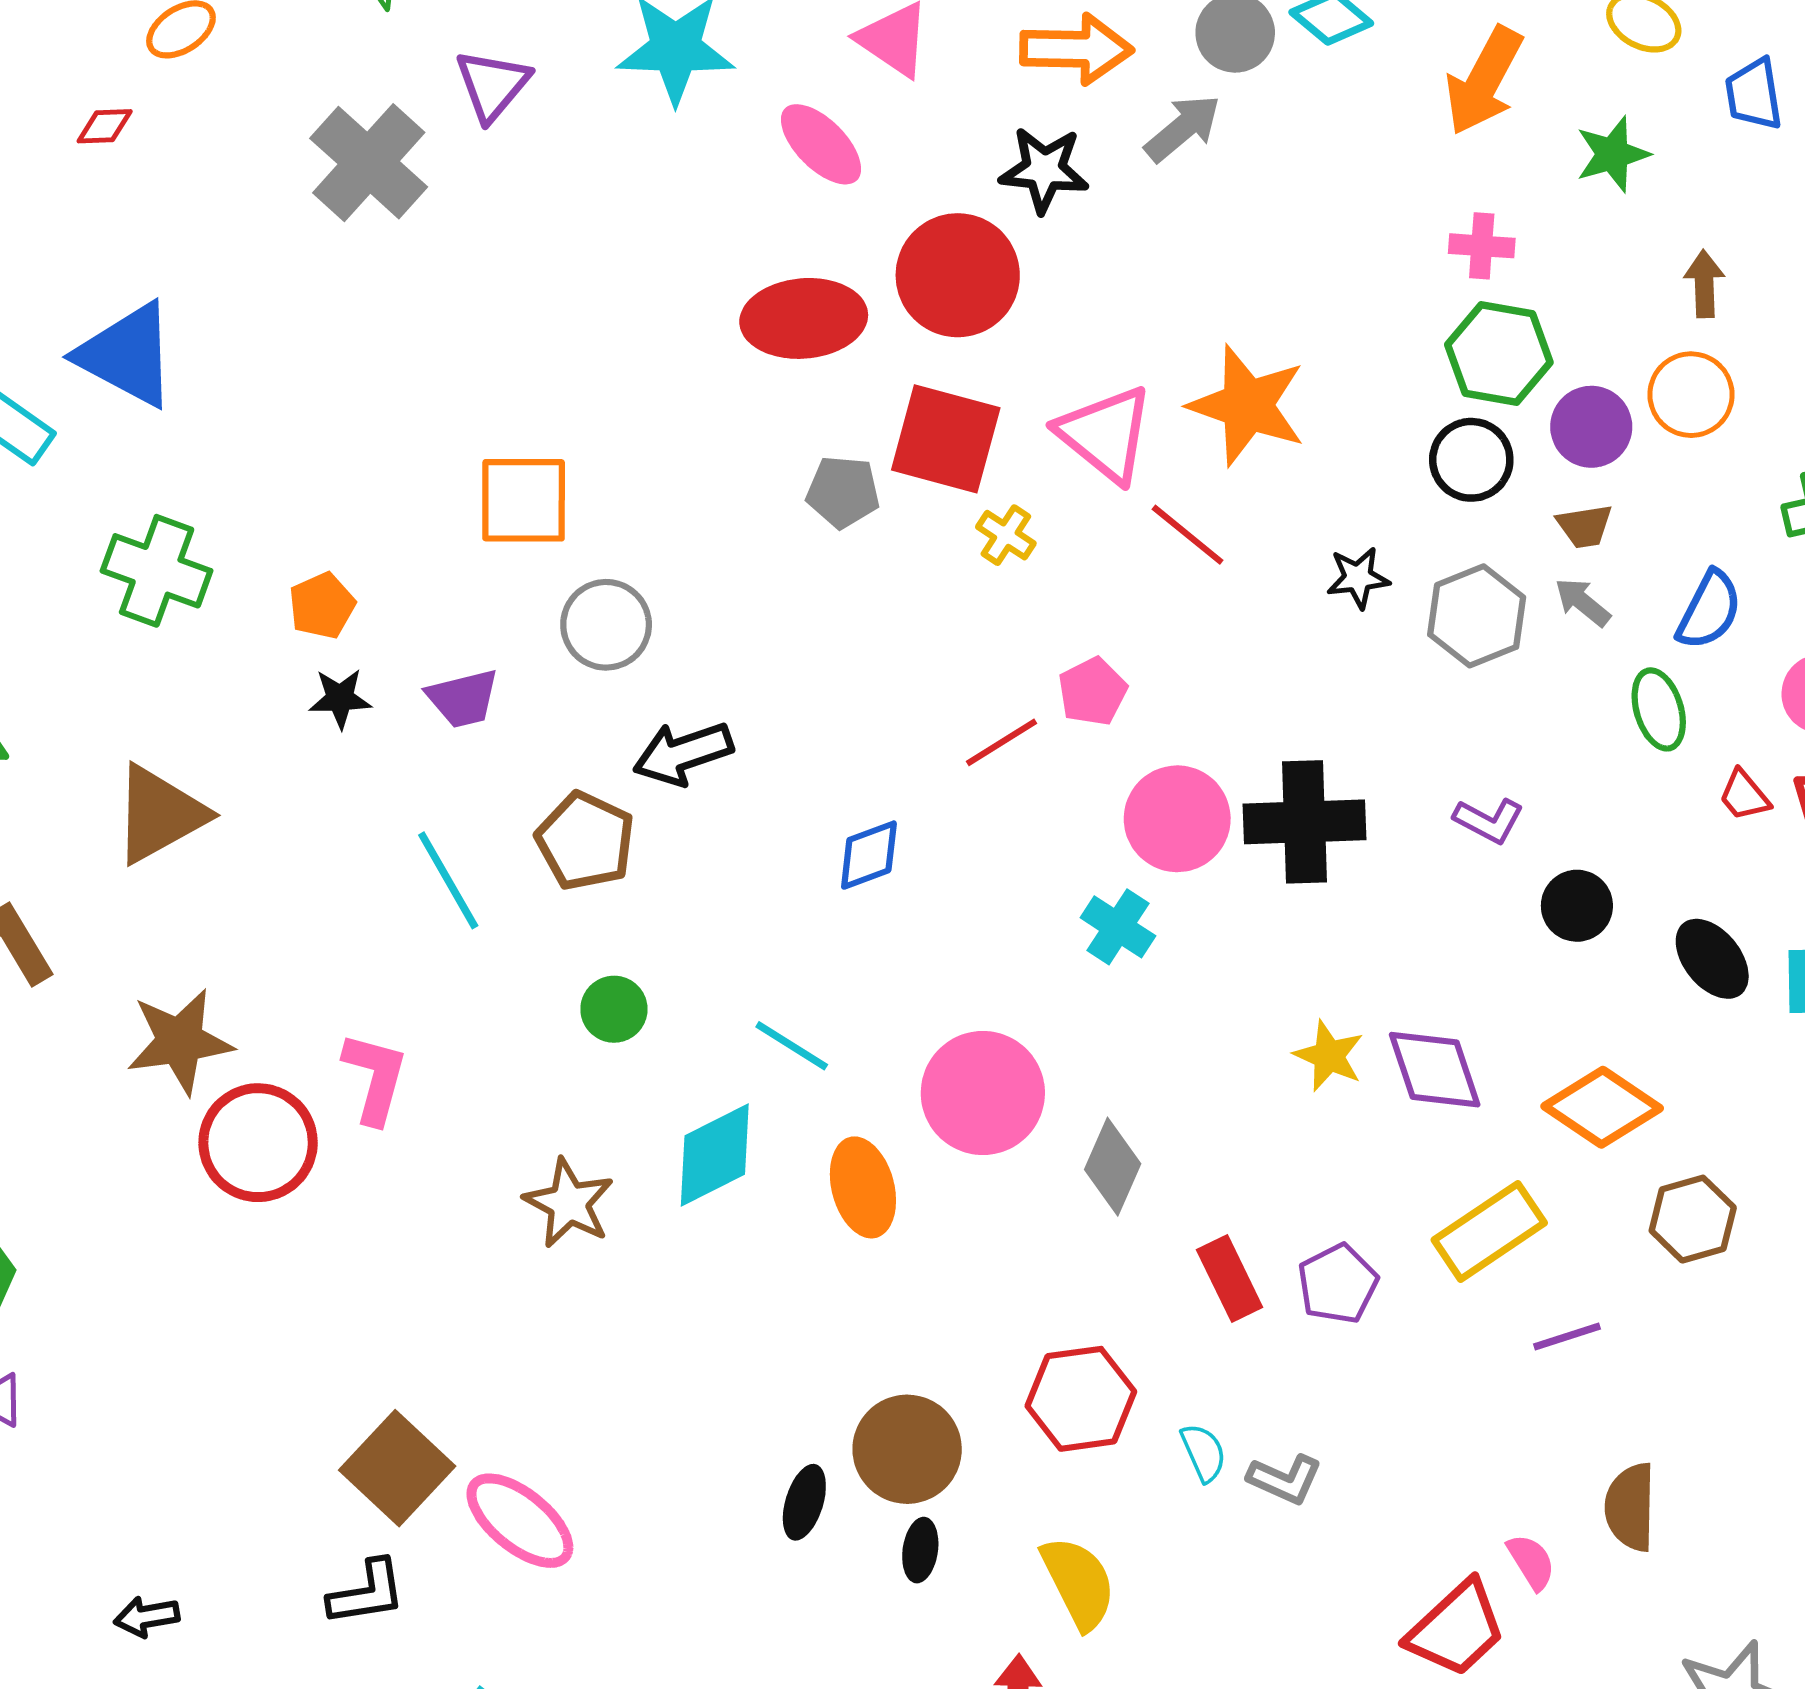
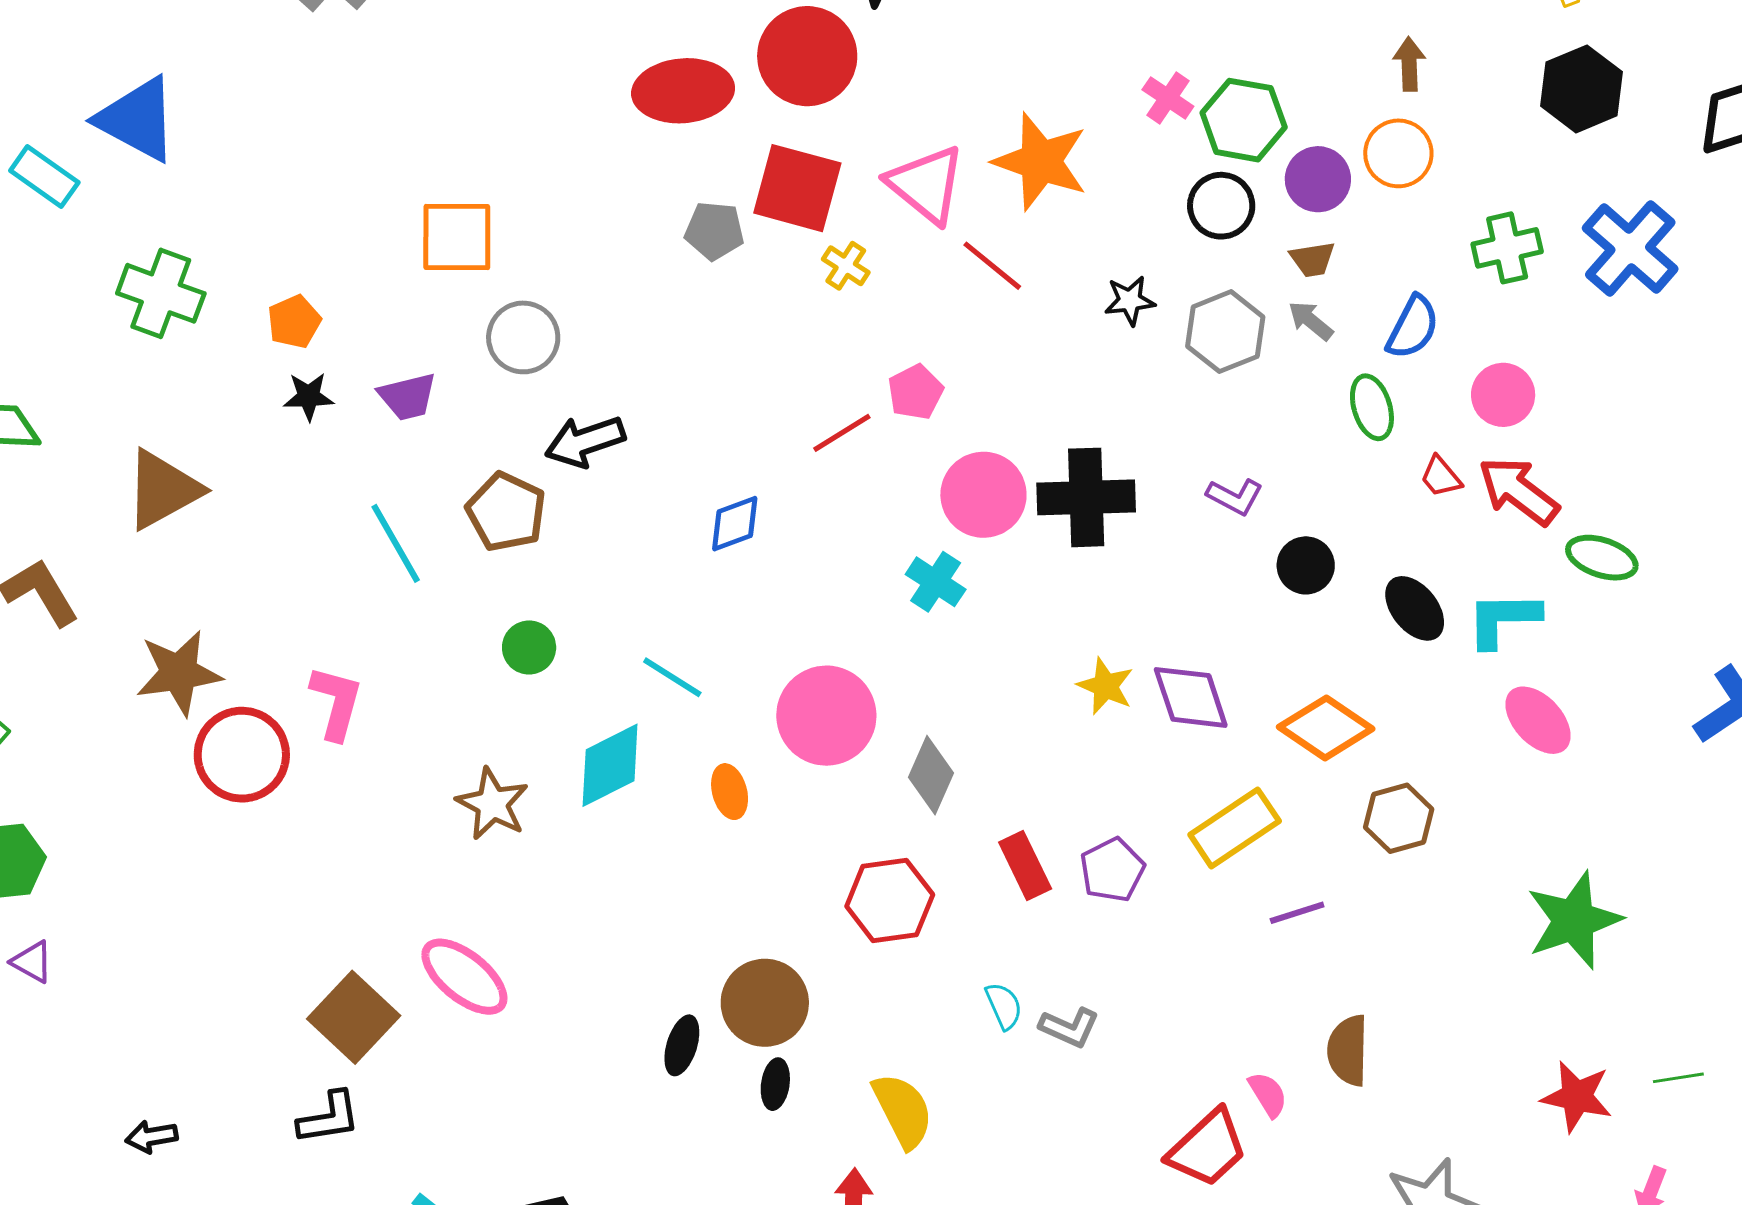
pink cross: (1482, 246) -> (1168, 98), moved, turned 30
orange ellipse: (863, 1187) -> (730, 792), size x0.7
red hexagon: (1081, 1399) -> (890, 901), moved
pink ellipse: (520, 1521) -> (464, 977), moved

